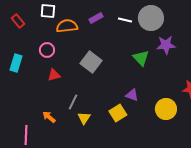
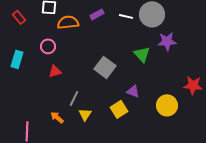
gray square: (91, 62) -> (105, 67), moved
orange arrow: (49, 117) -> (57, 117), moved

